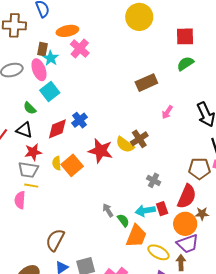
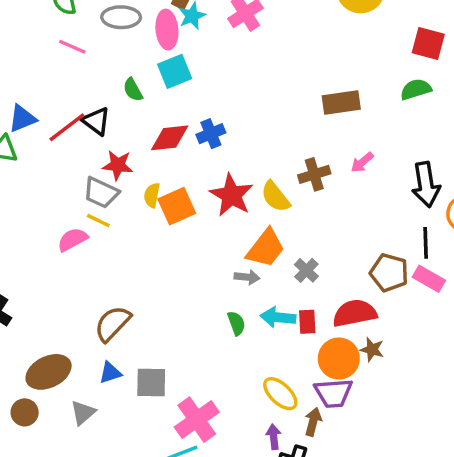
black triangle: (24, 130) -> (96, 121), moved
brown cross: (139, 139) -> (314, 174), moved
red semicircle: (187, 196) -> (355, 313), turned -140
pink semicircle: (20, 200) -> (73, 240), turned 42
gray arrow: (108, 210) -> (247, 277), moved, turned 112
orange trapezoid: (136, 236) -> (266, 248), moved

